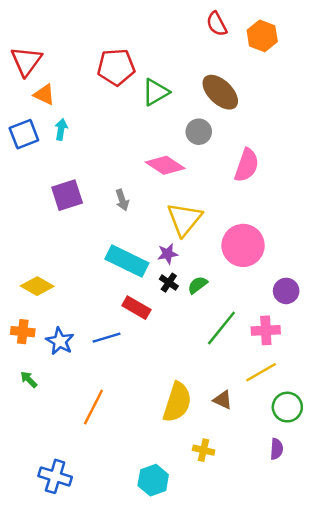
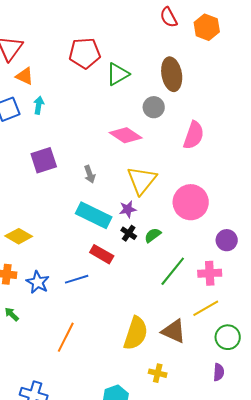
brown ellipse: (220, 92) -> (172, 74), turned 36
gray arrow: (122, 200) -> (90, 174), moved
brown triangle: (223, 400) -> (174, 331), size x1.5

